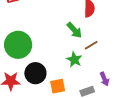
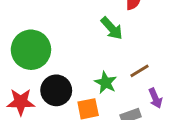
brown line: (91, 45) -> (140, 71), moved
green star: (74, 60) -> (106, 83), moved

